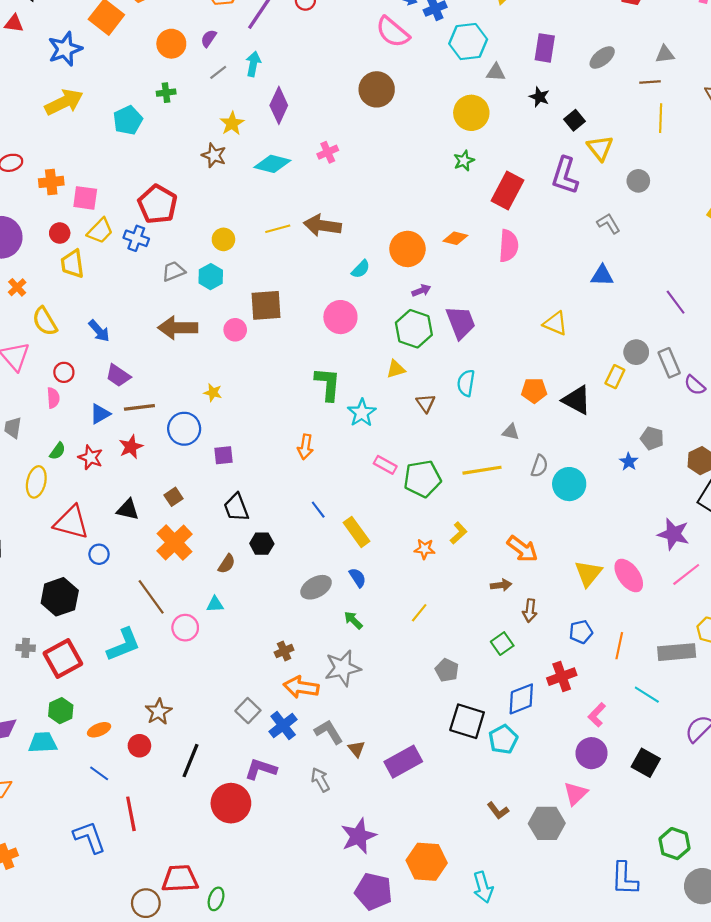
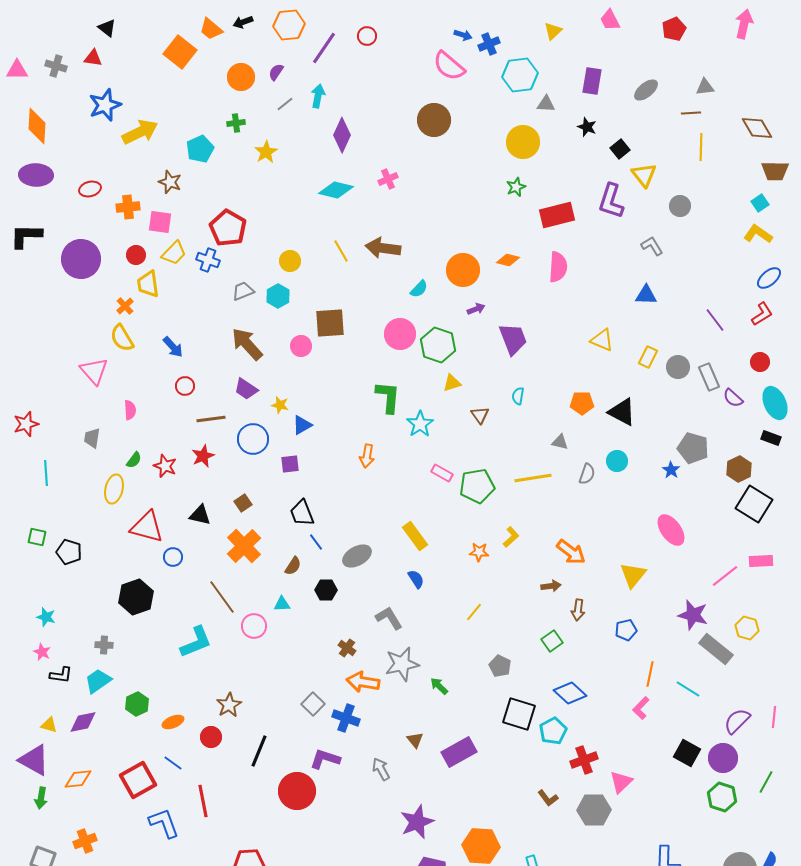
blue star: (65, 49) -> (105, 105), moved
yellow star: (232, 123) -> (266, 152), moved
brown star: (214, 155) -> (170, 182), moved
red rectangle: (507, 190) -> (557, 215), turned 48
yellow line: (278, 229) -> (341, 251), turned 75
orange cross: (17, 287) -> (125, 306), moved
brown arrow: (178, 328) -> (247, 344), turned 48
green hexagon: (414, 329) -> (438, 345), moved
red circle: (64, 372) -> (185, 386), moved
purple trapezoid: (118, 376) -> (246, 389), moved
yellow rectangle: (615, 377) -> (648, 357), moved
cyan semicircle: (466, 383) -> (518, 396), size x0.7
blue triangle: (100, 414) -> (302, 425), moved
gray pentagon: (652, 438) -> (693, 448), size x1.4
cyan circle: (569, 484) -> (617, 461), moved, size x0.7
blue line: (318, 510) -> (316, 542), moved
purple star: (673, 534) -> (693, 615), moved
black hexagon: (262, 544) -> (326, 590), moved
pink ellipse: (629, 576) -> (671, 530), moved
gray ellipse: (316, 587) -> (357, 556), moved
green arrow: (353, 620) -> (439, 686), moved
orange line: (619, 646) -> (650, 674), moved
brown cross: (284, 651) -> (347, 648), turned -30
gray rectangle: (677, 652) -> (716, 649), turned 44
red square: (63, 658) -> (138, 780), moved
red cross: (562, 677) -> (584, 760), moved
blue diamond: (521, 699) -> (570, 693), turned 64
blue cross: (283, 725) -> (346, 718), turned -32
gray L-shape: (329, 732) -> (389, 618), moved
cyan trapezoid: (43, 743) -> (98, 681), moved, turned -32
purple circle: (592, 753) -> (723, 758), moved
green hexagon: (674, 844) -> (722, 797), moved

